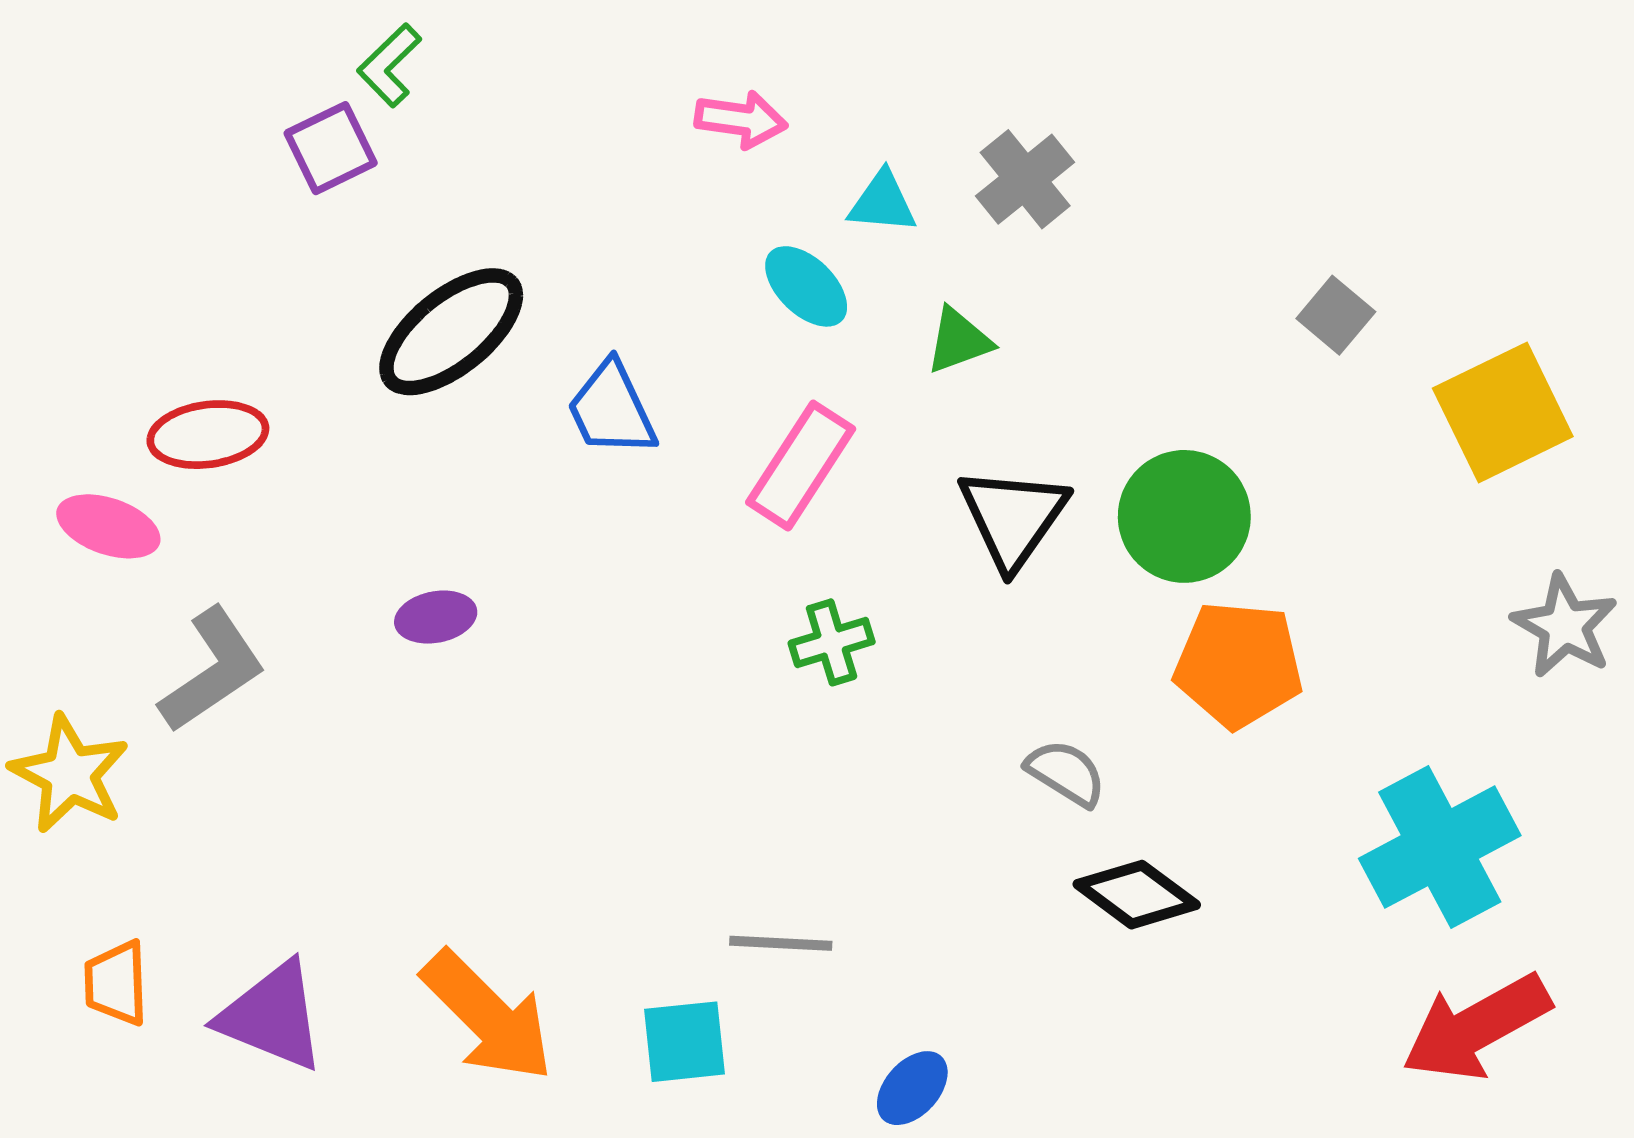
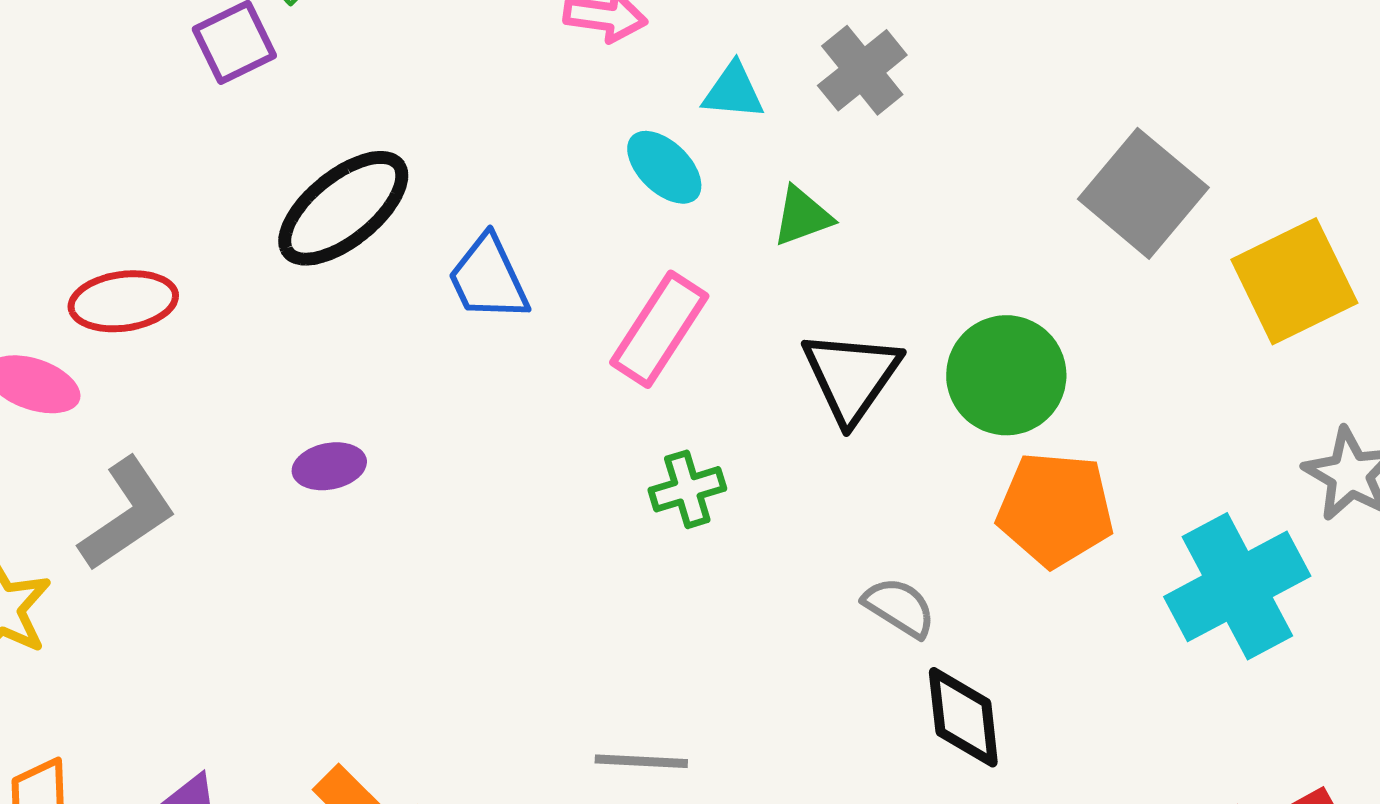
gray square: (1336, 315) -> (1143, 193), size x1.8
cyan cross: (1440, 847) -> (1237, 586), moved
black diamond: (1137, 895) -> (963, 717), turned 47

